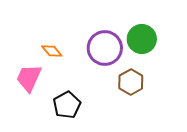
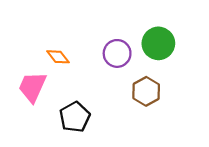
purple circle: (105, 48) -> (117, 53), size x0.7

